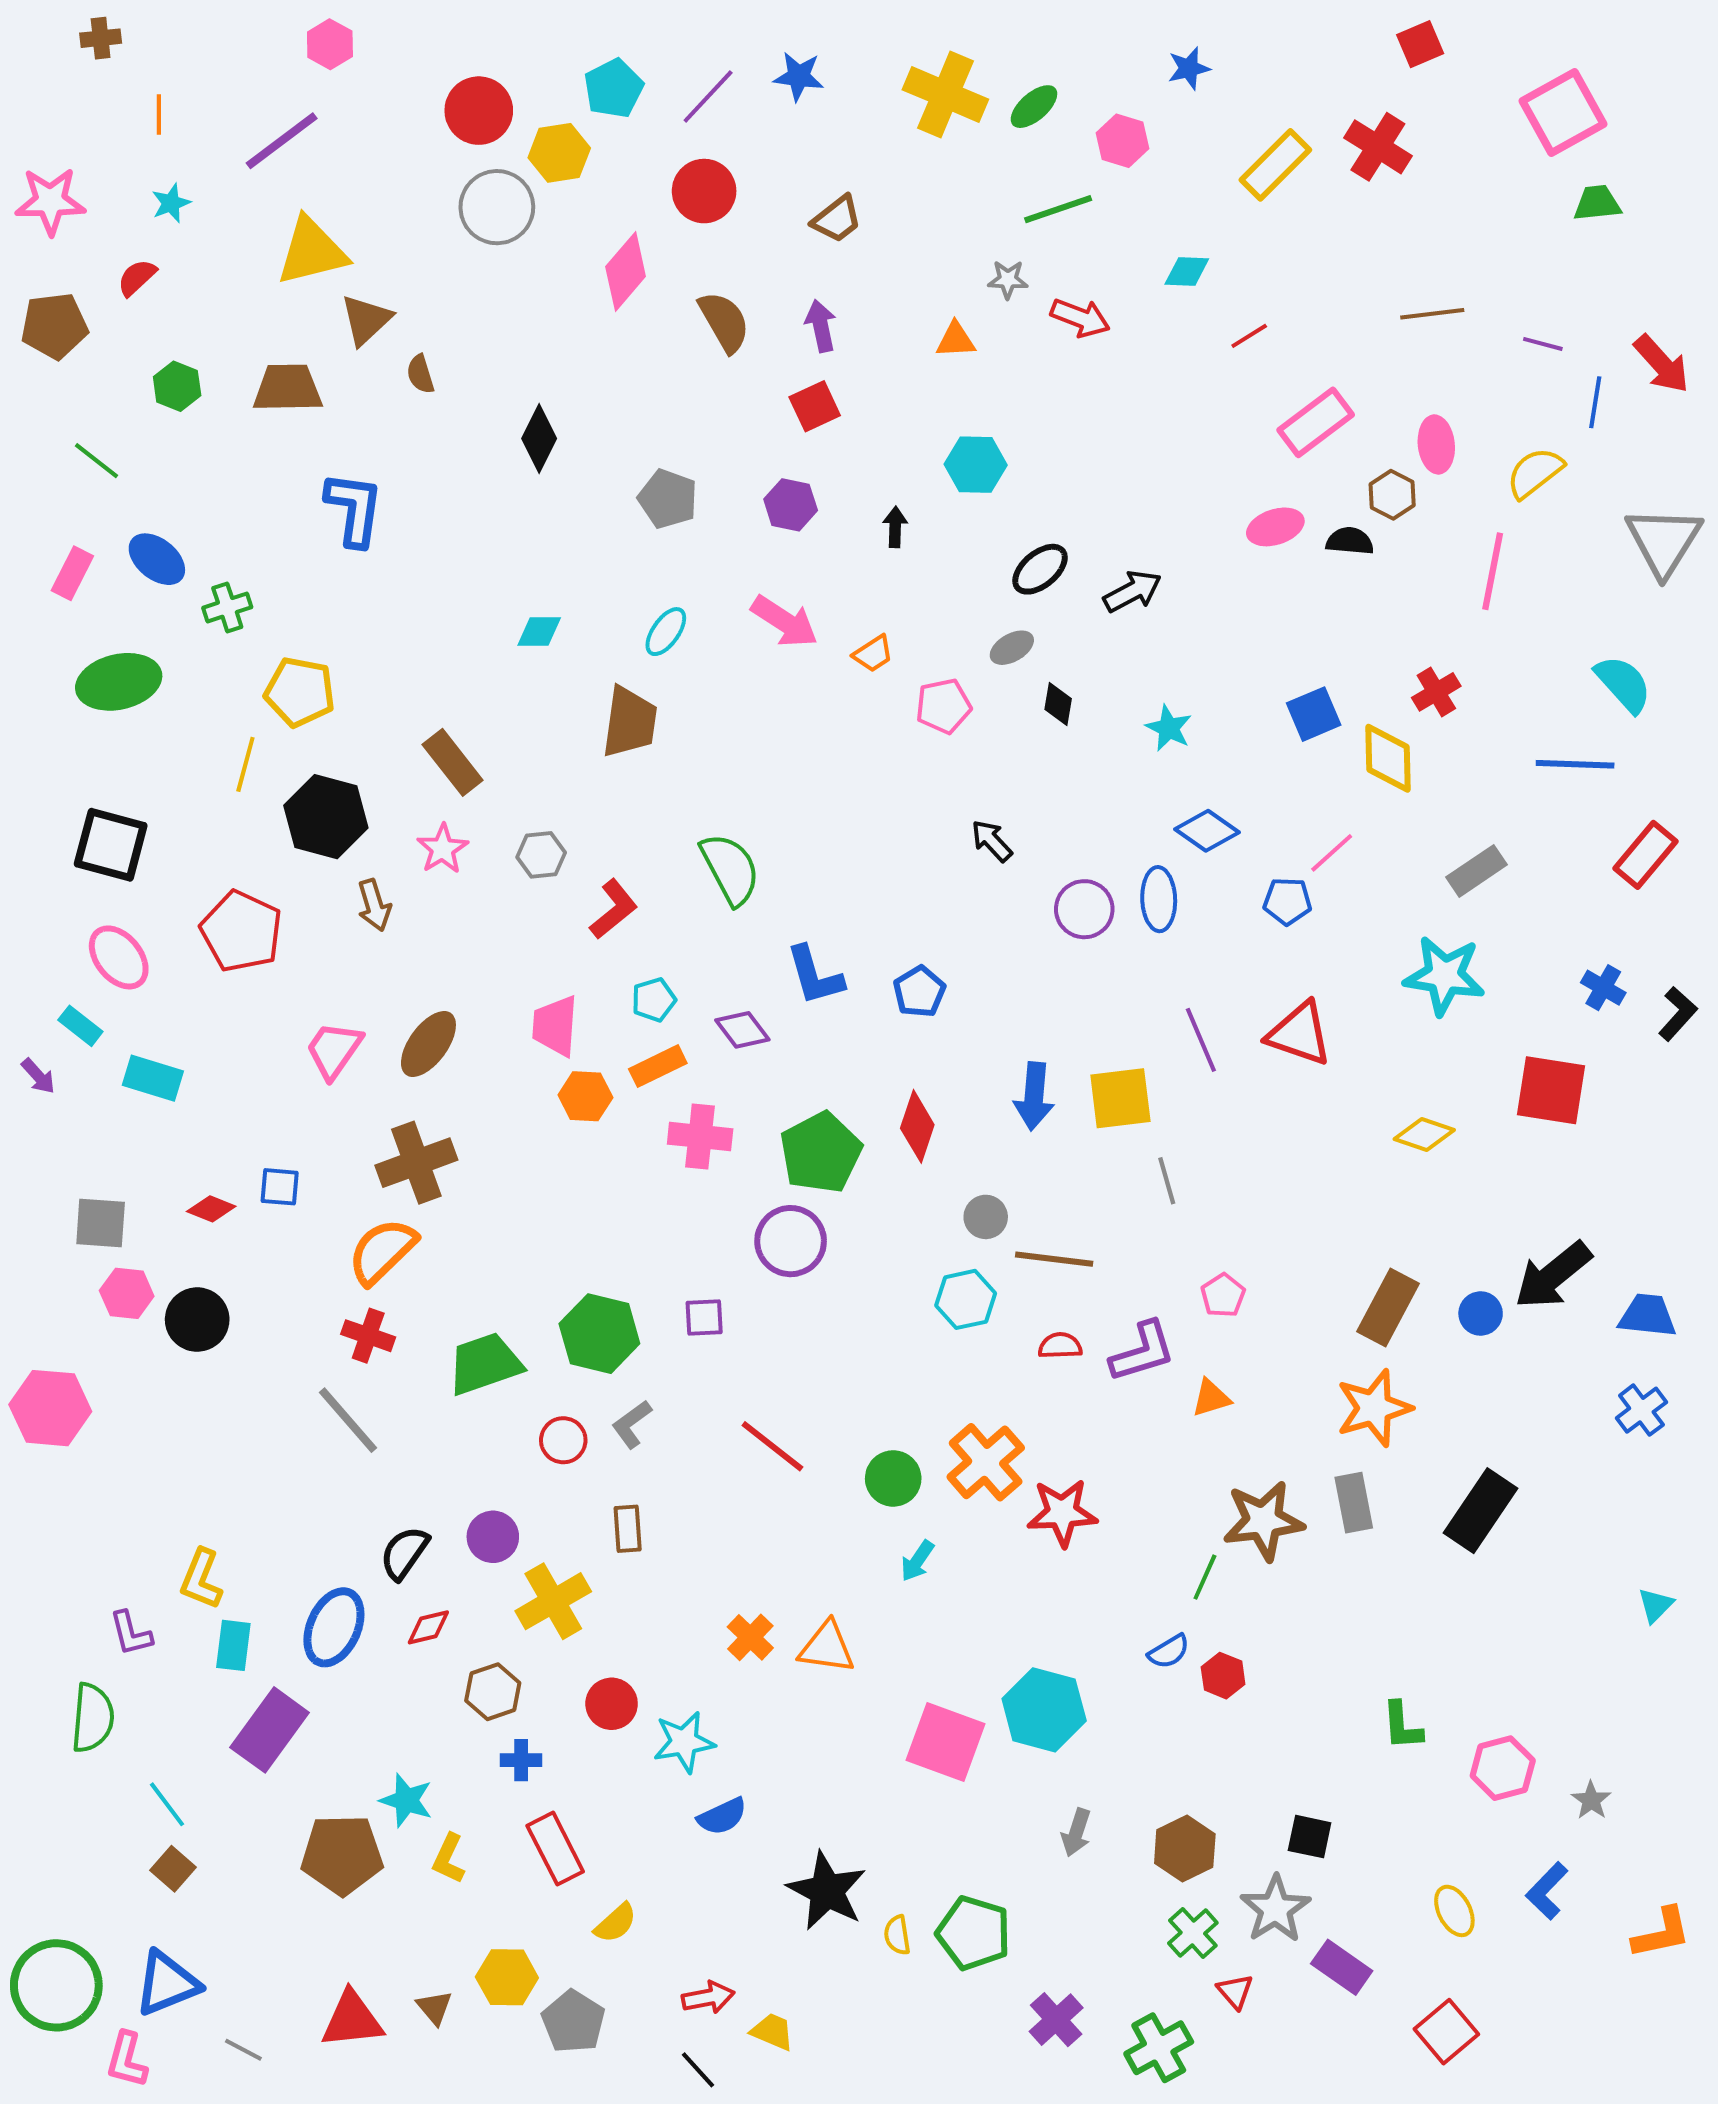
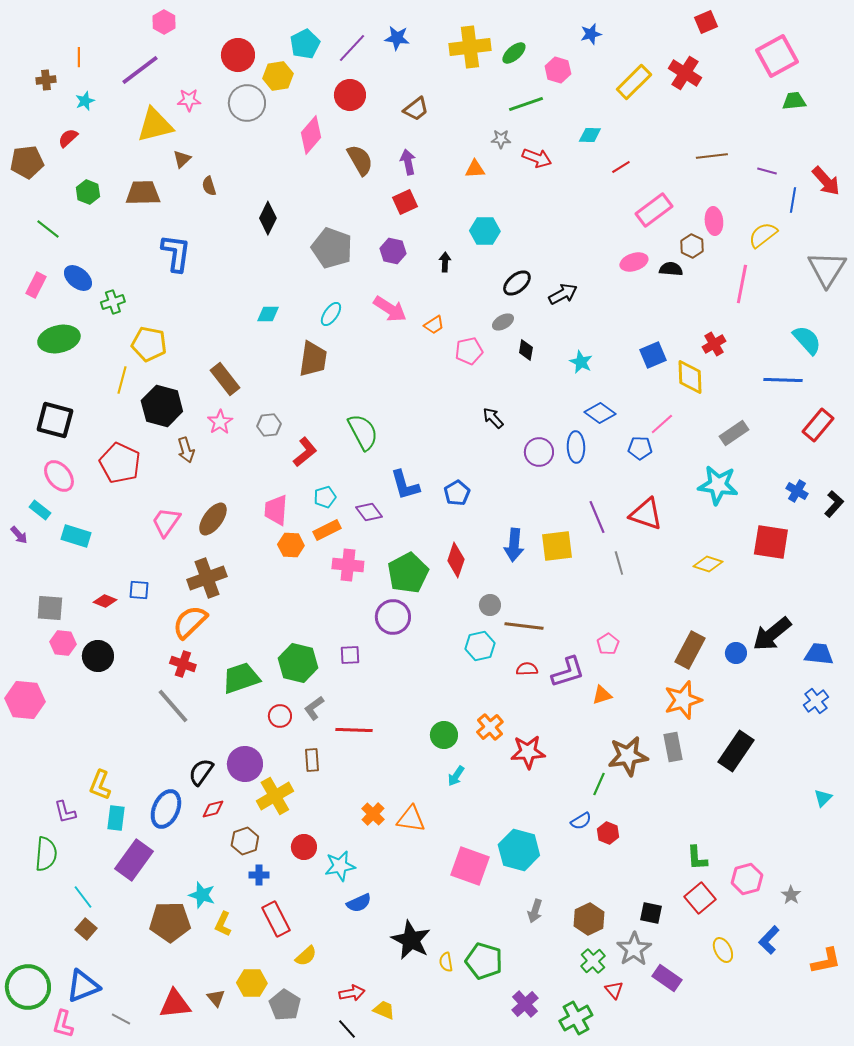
brown cross: (101, 38) -> (46, 80), moved
yellow cross: (945, 94) -> (470, 47), turned -30
pink star: (50, 201) -> (189, 100), moved, size x0.7
brown triangle: (366, 320) -> (182, 159), size x0.7
gray pentagon: (668, 499) -> (332, 248), size x1.4
gray line: (1167, 1181) -> (619, 563), moved
red line: (772, 1446) -> (354, 730), moved, turned -36
orange cross: (986, 1462) -> (490, 727), size x0.7
purple circle: (493, 1537) -> (245, 764), size x1.4
red square: (1446, 2032) -> (700, 898), moved

